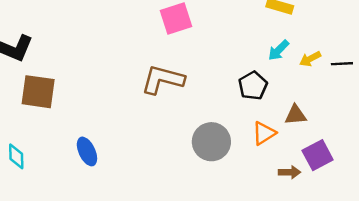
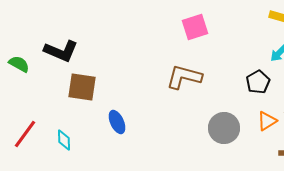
blue ellipse: (87, 151) -> (117, 122), moved

